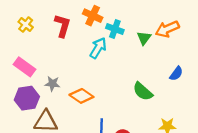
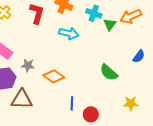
cyan cross: (115, 29) -> (94, 13), moved
cyan arrow: (98, 48) -> (69, 33), turned 72

